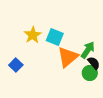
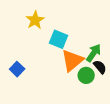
yellow star: (33, 35) -> (35, 20), moved
green circle: (90, 73) -> (86, 75), moved

